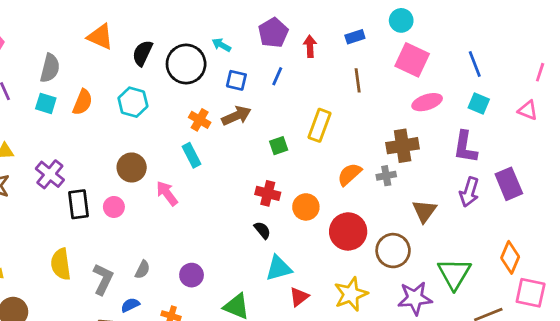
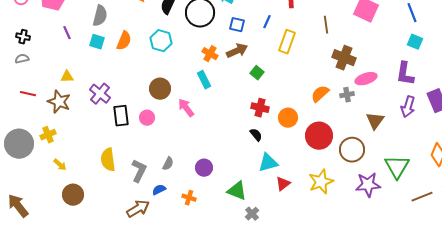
pink ellipse: (427, 102) -> (366, 79), moved
yellow rectangle: (320, 125) -> (287, 42), moved
green square: (279, 146) -> (257, 73), moved, turned -32
brown cross: (403, 146) -> (344, 58), moved, turned 30

